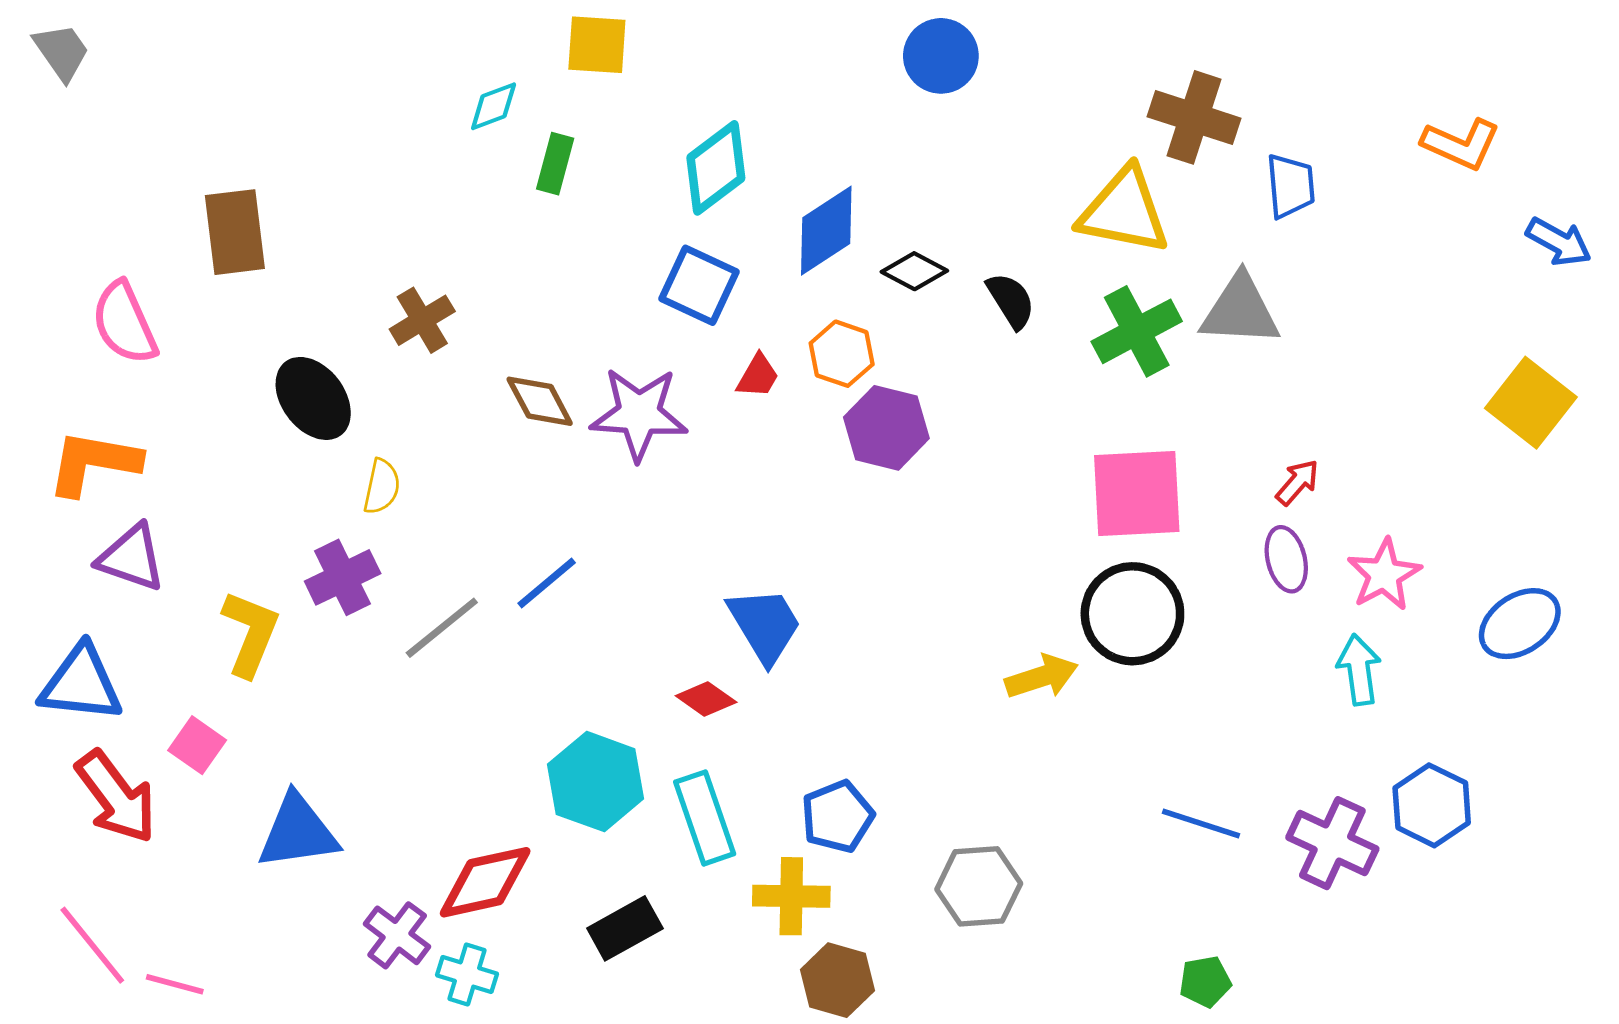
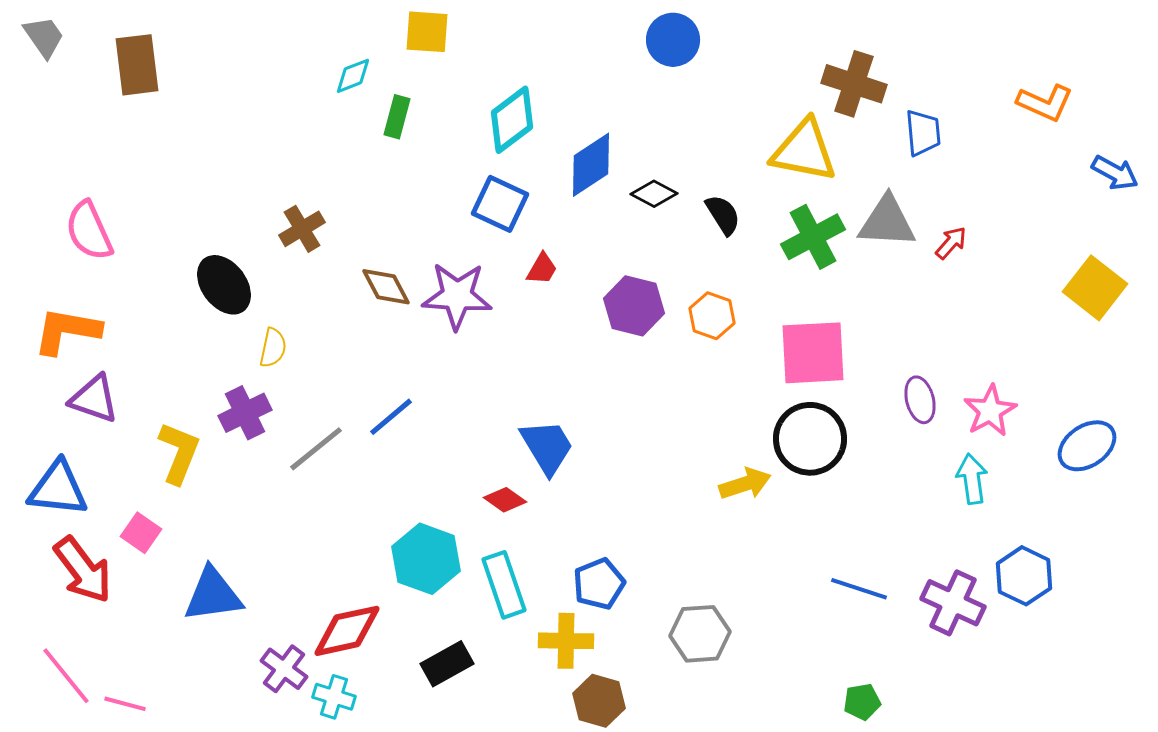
brown rectangle: (235, 232) -> (137, 65), moved
orange hexagon: (842, 354) -> (712, 316), moved
red arrow: (1297, 482) -> (951, 243), moved

